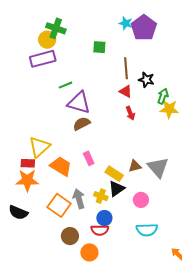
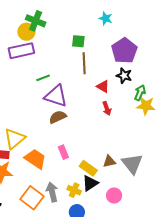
purple pentagon: (144, 28) -> (124, 51), moved
brown line: (126, 68) -> (84, 63), moved

